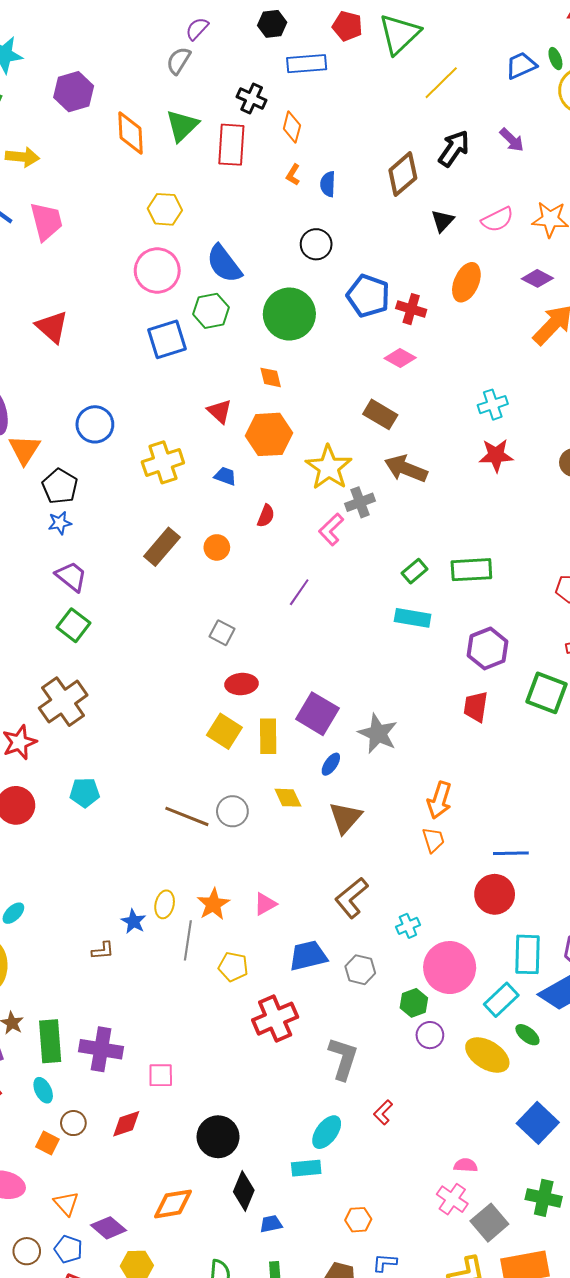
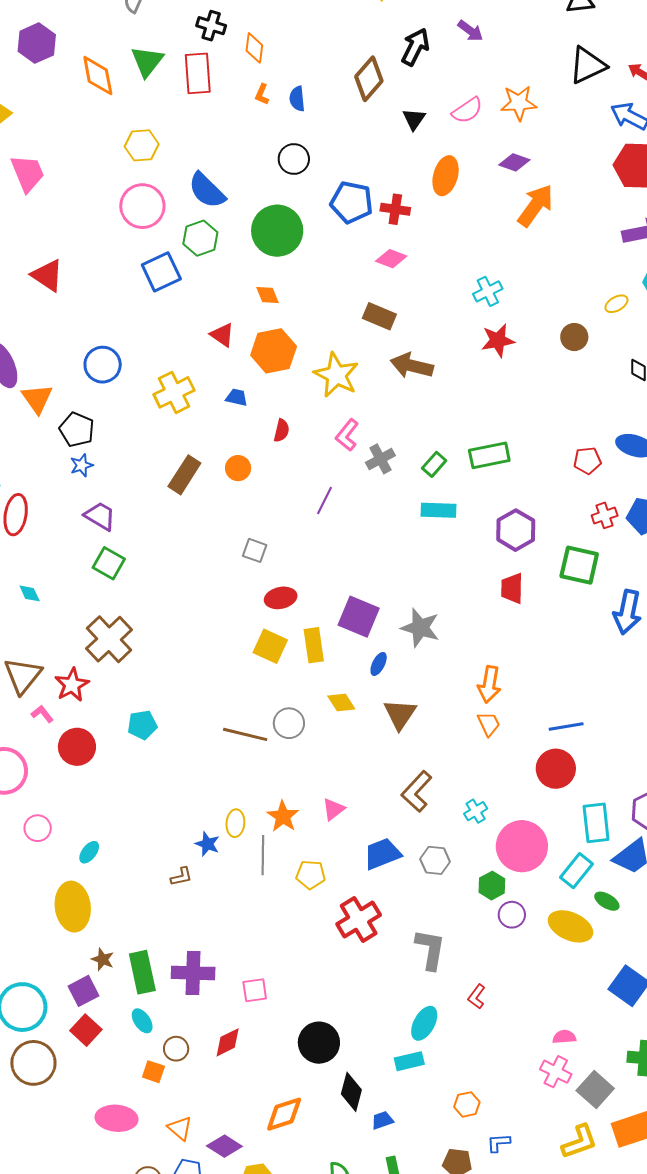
gray cross: (360, 502) -> (380, 459), moved

